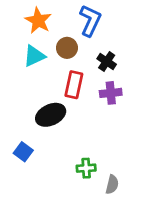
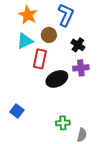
red rectangle: (74, 85) -> (40, 59), moved
black ellipse: (51, 115) -> (57, 79), moved

